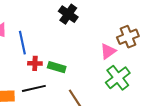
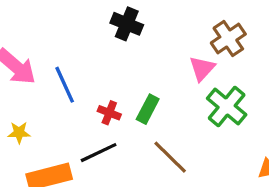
red cross: (35, 63) -> (109, 113), moved, turned 32
green rectangle: (57, 67) -> (148, 109), moved, turned -66

